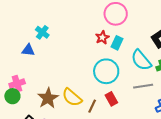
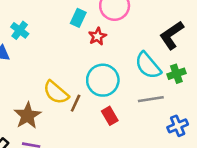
cyan rectangle: (117, 43) -> (78, 18), moved
yellow semicircle: (72, 97) -> (56, 92), moved
brown line: (92, 106) -> (76, 103), moved

